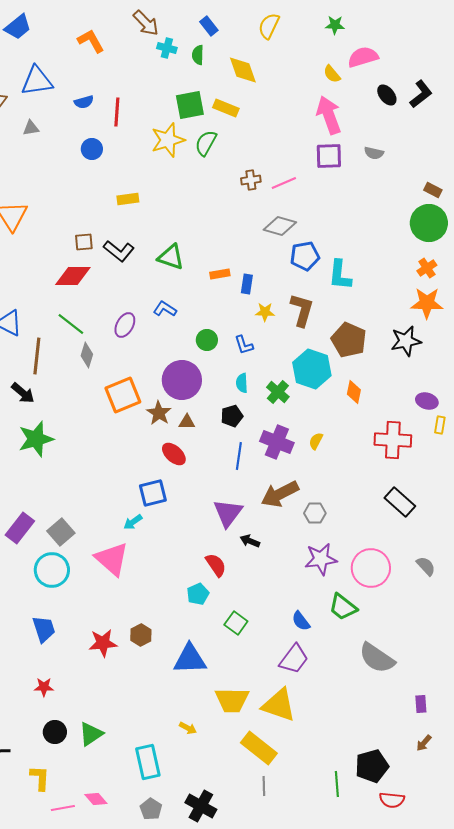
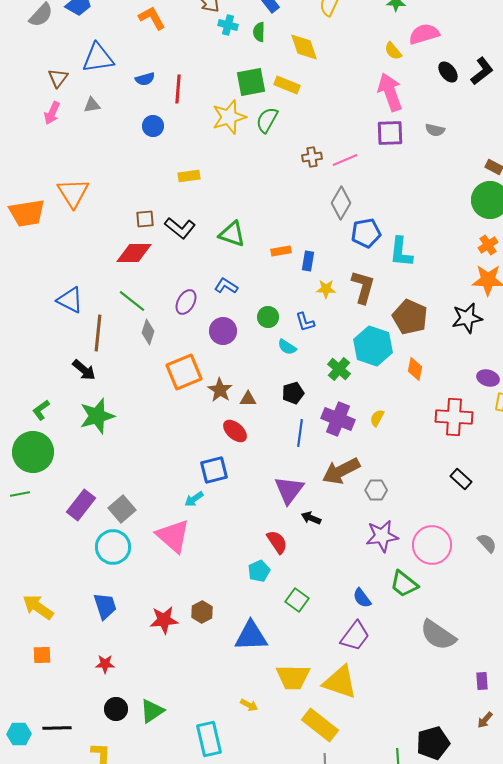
gray diamond: (280, 226) -> (341, 203), turned -76
purple circle: (182, 380) -> (223, 331), moved, size x0.7
cyan semicircle: (242, 383) -> (287, 347), moved, turned -54
black rectangle: (400, 502) -> (461, 479), size x0.7

